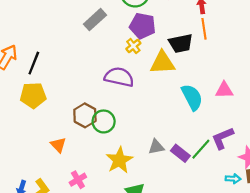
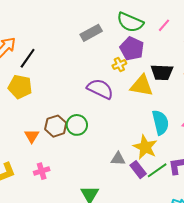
brown hexagon: (85, 115) -> (56, 126), moved
yellow star: (119, 160) -> (145, 147), moved, turned -30

